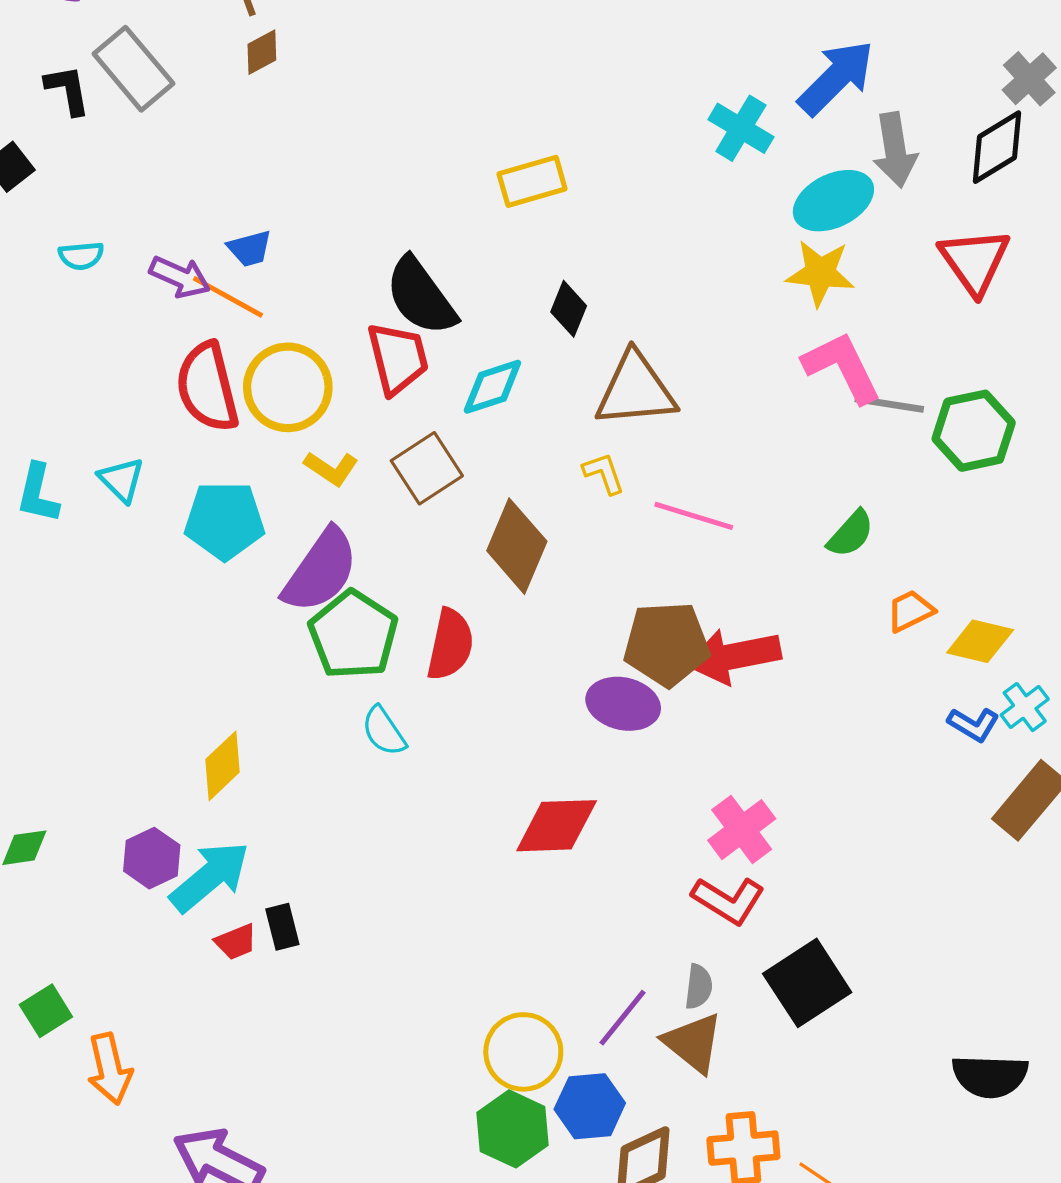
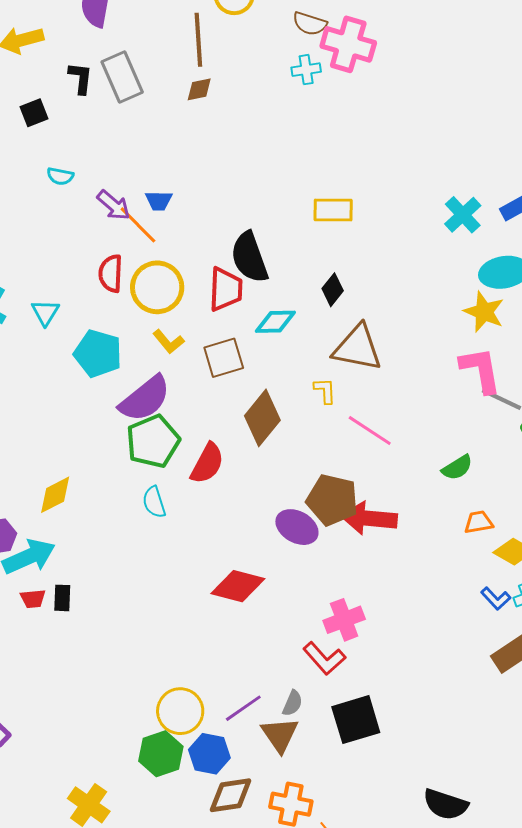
red semicircle: (207, 387) -> (111, 273), size x0.7

